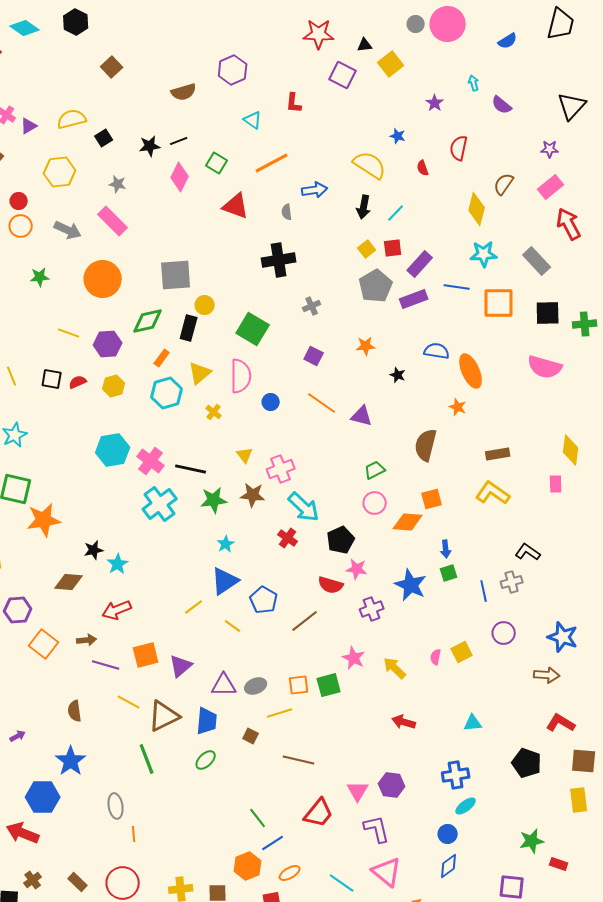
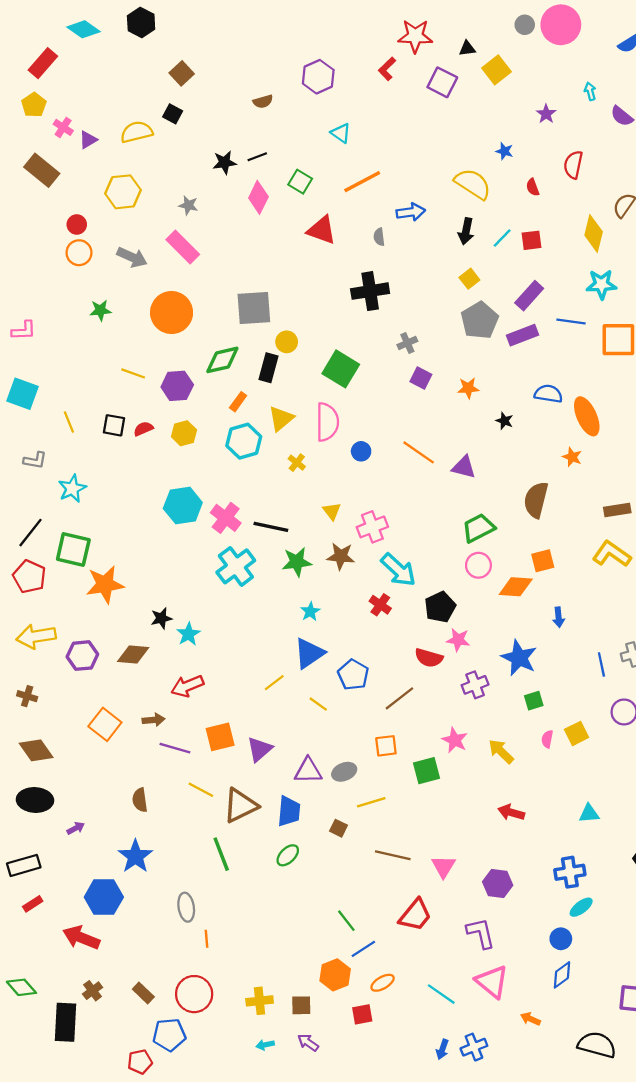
brown semicircle: (184, 92) -> (263, 101), size x0.7
red L-shape: (294, 103) -> (387, 69), moved, turned 40
black square: (104, 138) -> (173, 114), moved, turned -30
red square: (393, 248) -> (531, 240), moved
purple square: (314, 356) -> (421, 378), moved
green trapezoid: (375, 470) -> (478, 528), size x1.4
green square: (449, 573) -> (534, 701), moved
purple hexagon: (18, 610) -> (82, 656), moved
orange square: (299, 685) -> (386, 746), moved
pink triangle: (358, 791) -> (443, 867), moved

